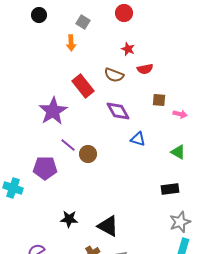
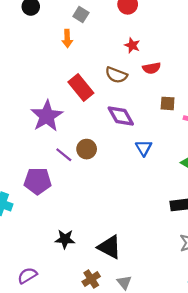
blue triangle: (138, 139) -> (144, 148), turned 42
brown circle: (88, 154) -> (87, 149), moved

